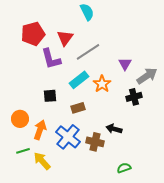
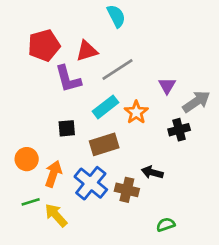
red triangle: (65, 38) -> (87, 51), turned 36
brown rectangle: (78, 108) -> (104, 144), size x1.5

